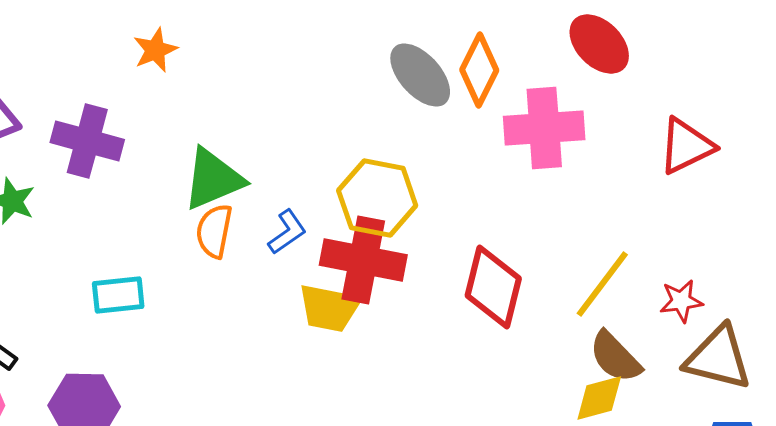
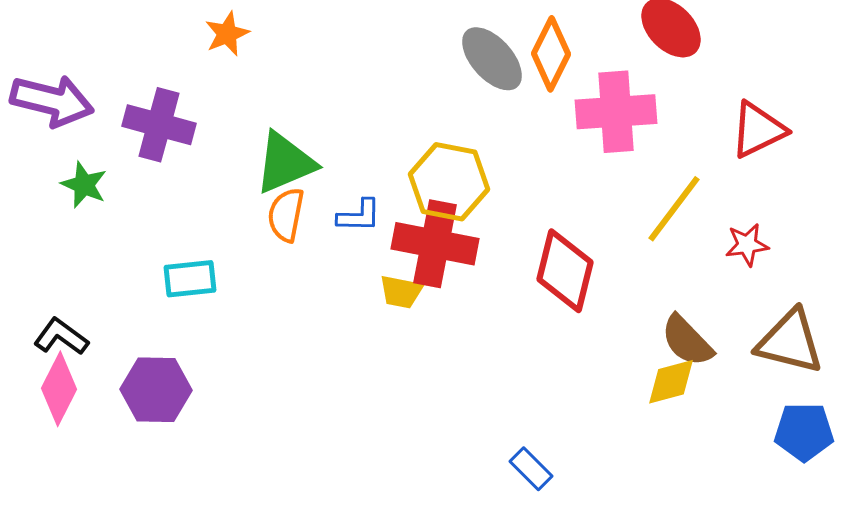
blue L-shape: (287, 232) -> (359, 216), turned 36
yellow line: (602, 284) -> (674, 209), moved
red star: (681, 301) -> (747, 245), moved
yellow trapezoid: (329, 308) -> (401, 292), size x0.7

